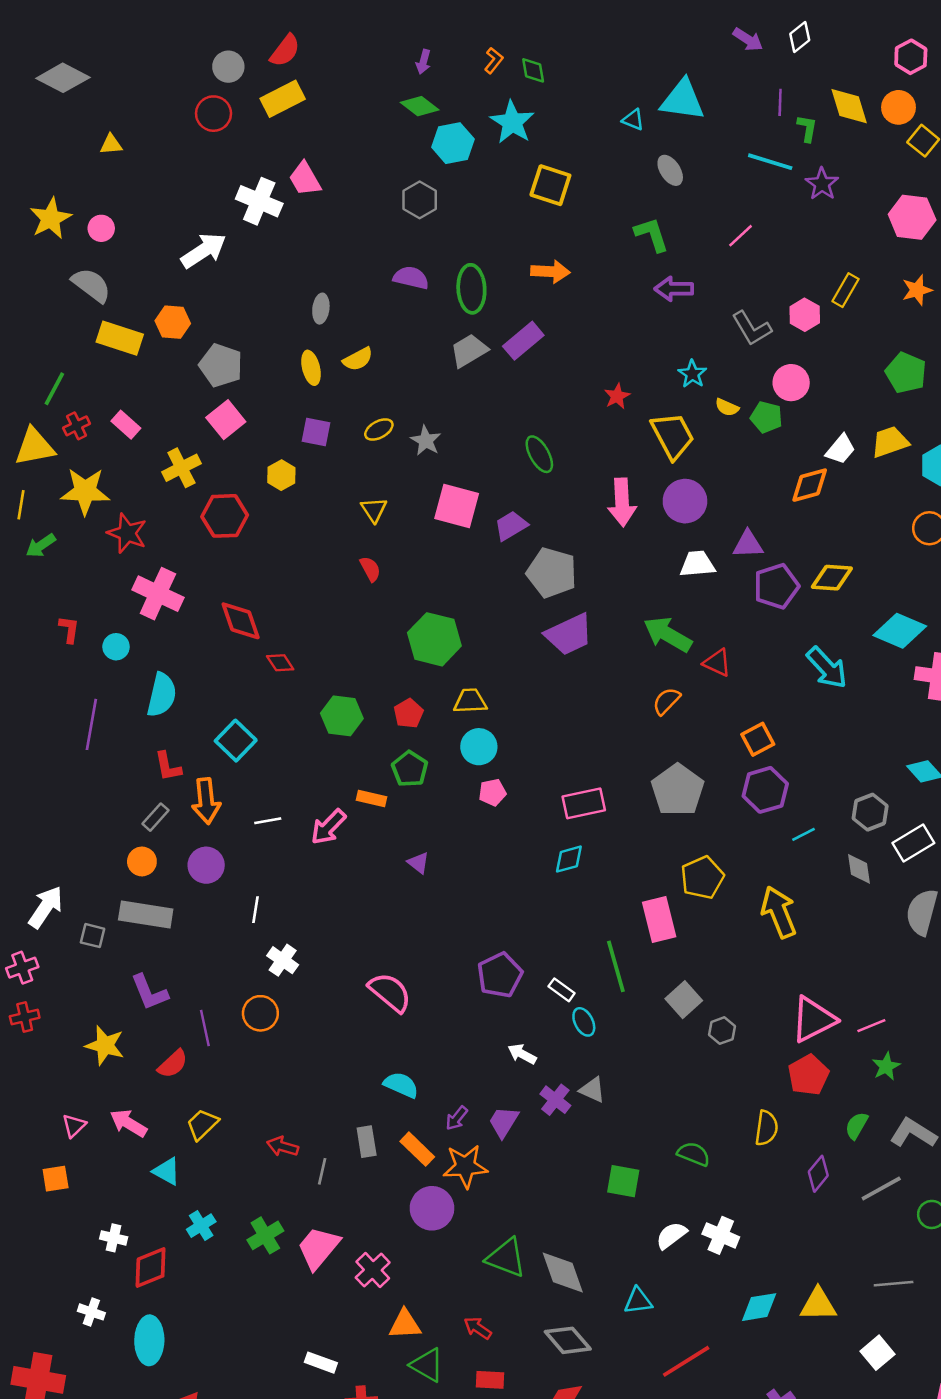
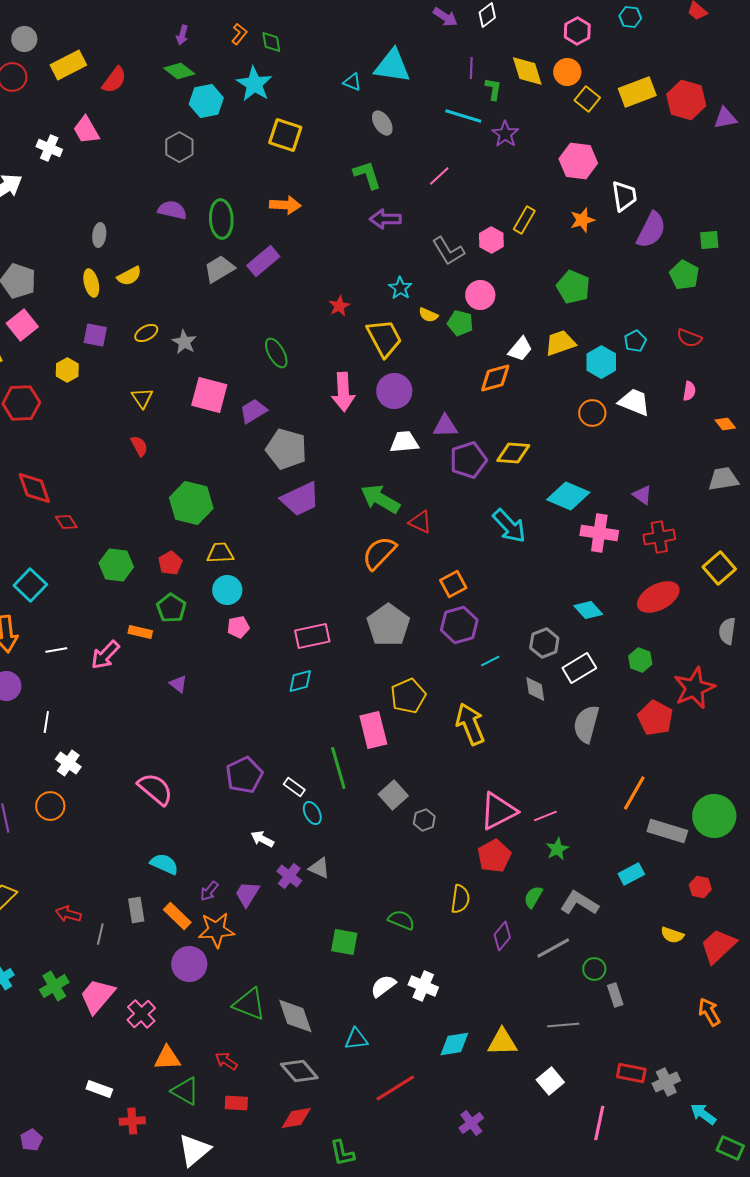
red semicircle: (285, 51) -> (114, 80), moved
white cross: (259, 201) -> (49, 148), size x0.7
orange semicircle: (666, 701) -> (379, 553), size x1.5

